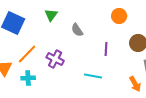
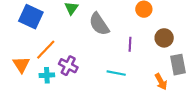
gray semicircle: (77, 30) -> (99, 24), size x1.6
purple cross: (55, 59) -> (68, 66), moved

